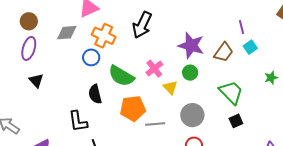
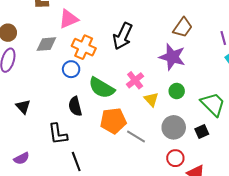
brown trapezoid: (224, 52) -> (183, 27), moved
green circle: (190, 73) -> (177, 91), moved
black triangle: (36, 80) -> (23, 107), moved
black square: (236, 121) -> (202, 131), moved
gray line: (155, 124) -> (136, 136), turned 36

